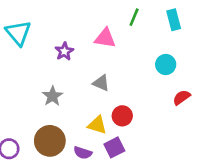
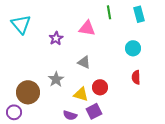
green line: (134, 17) -> (109, 12), turned -32
gray star: (52, 96) -> (56, 79), moved
red semicircle: (181, 97) -> (136, 77), moved, turned -56
brown circle: (50, 141) -> (28, 92), moved

